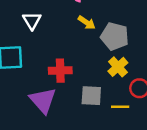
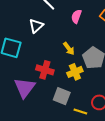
yellow arrow: (87, 23) -> (69, 49), moved
yellow cross: (118, 67) -> (75, 72), moved

